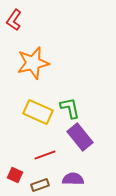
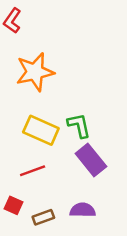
red line: (45, 155) -> (33, 171), moved

